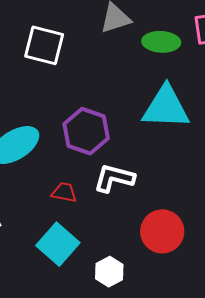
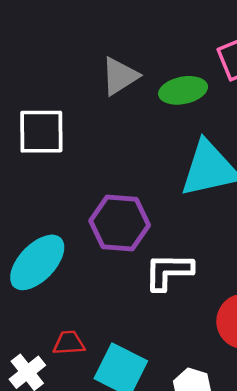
red trapezoid: (64, 192) -> (69, 343), moved

